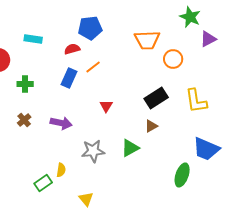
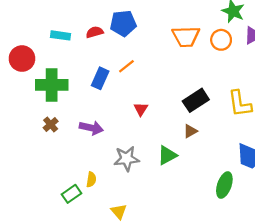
red semicircle: (72, 49) -> (95, 32), moved
orange circle: (173, 59) -> (221, 40), moved
green cross: (25, 84) -> (52, 85), size x1.8

